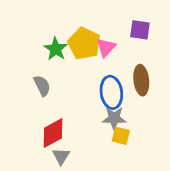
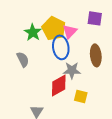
blue ellipse: (111, 92) -> (61, 47), moved
gray star: (114, 118) -> (72, 70), moved
red diamond: (53, 133) -> (59, 85), moved

